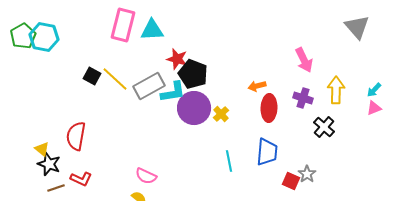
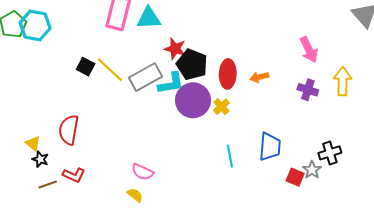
red ellipse: (269, 108) -> (228, 74), moved
black cross: (324, 127) -> (330, 153), moved, turned 30
black star: (49, 164) -> (40, 159), size x0.7

